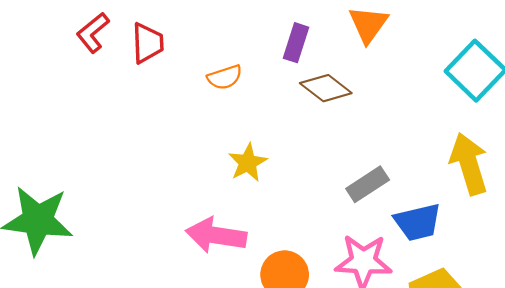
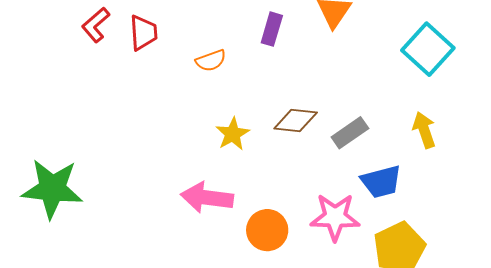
brown diamond: (326, 88) -> (296, 121), moved, turned -30
yellow arrow: (469, 164) -> (424, 130), size x0.7
gray rectangle: (368, 184) -> (350, 133), moved

